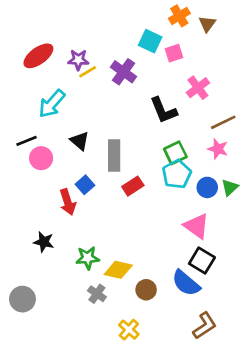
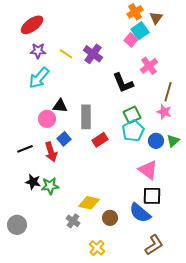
cyan square: (150, 41) -> (140, 31), moved, turned 30
pink square: (174, 53) -> (131, 40), turned -32
red ellipse: (38, 56) -> (32, 25), moved
purple star: (78, 60) -> (38, 51), moved
yellow line: (88, 72) -> (66, 54), turned 64
brown line: (223, 122) -> (168, 92), turned -48
black line: (26, 141) -> (25, 149), moved
black triangle: (80, 141) -> (60, 106), turned -35
pink circle: (41, 158) -> (47, 119), moved
green star: (88, 258) -> (50, 186), moved
black square: (202, 261) -> (152, 196), turned -30

